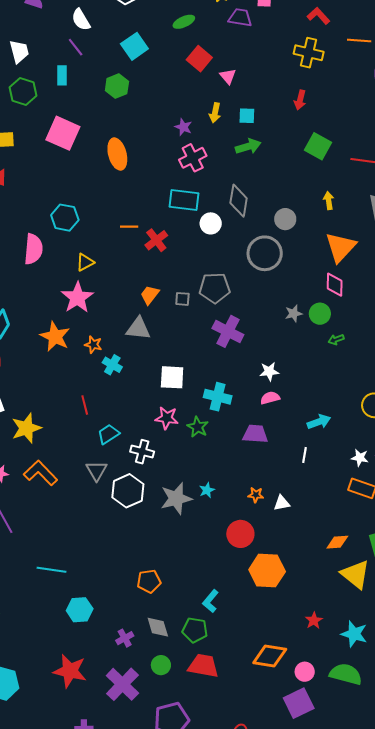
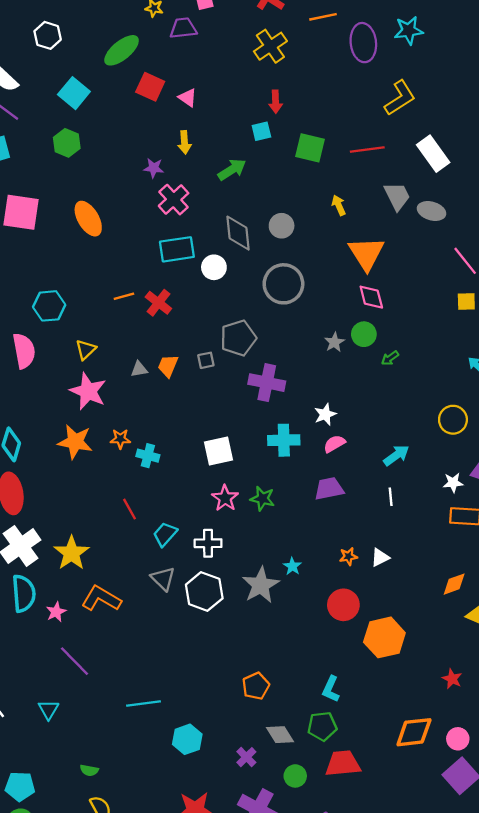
green ellipse: (184, 22) -> (122, 50), size x1.5
yellow cross: (309, 53) -> (270, 46), turned -32
cyan square: (247, 116) -> (261, 131), moved
gray circle: (285, 219) -> (282, 226), moved
gray triangle: (138, 328) -> (139, 369), moved, size x0.6
cyan cross: (218, 397) -> (284, 440), moved
pink star: (167, 418) -> (225, 498), turned -30

